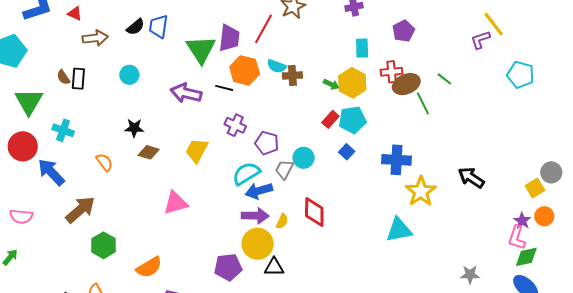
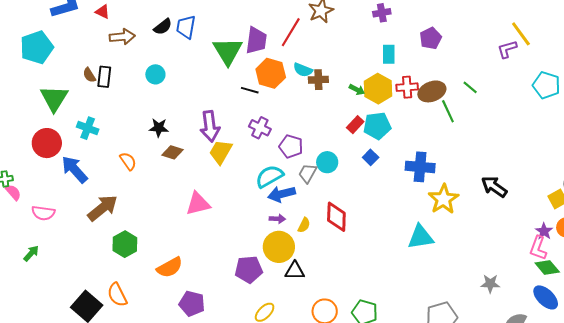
red cross: (392, 72) -> (407, 87), moved
purple arrow: (186, 93) -> (210, 126), moved, turned -112
purple arrow: (255, 216) -> (277, 219), size x0.6
green diamond: (526, 257) -> (547, 267), turned 60

